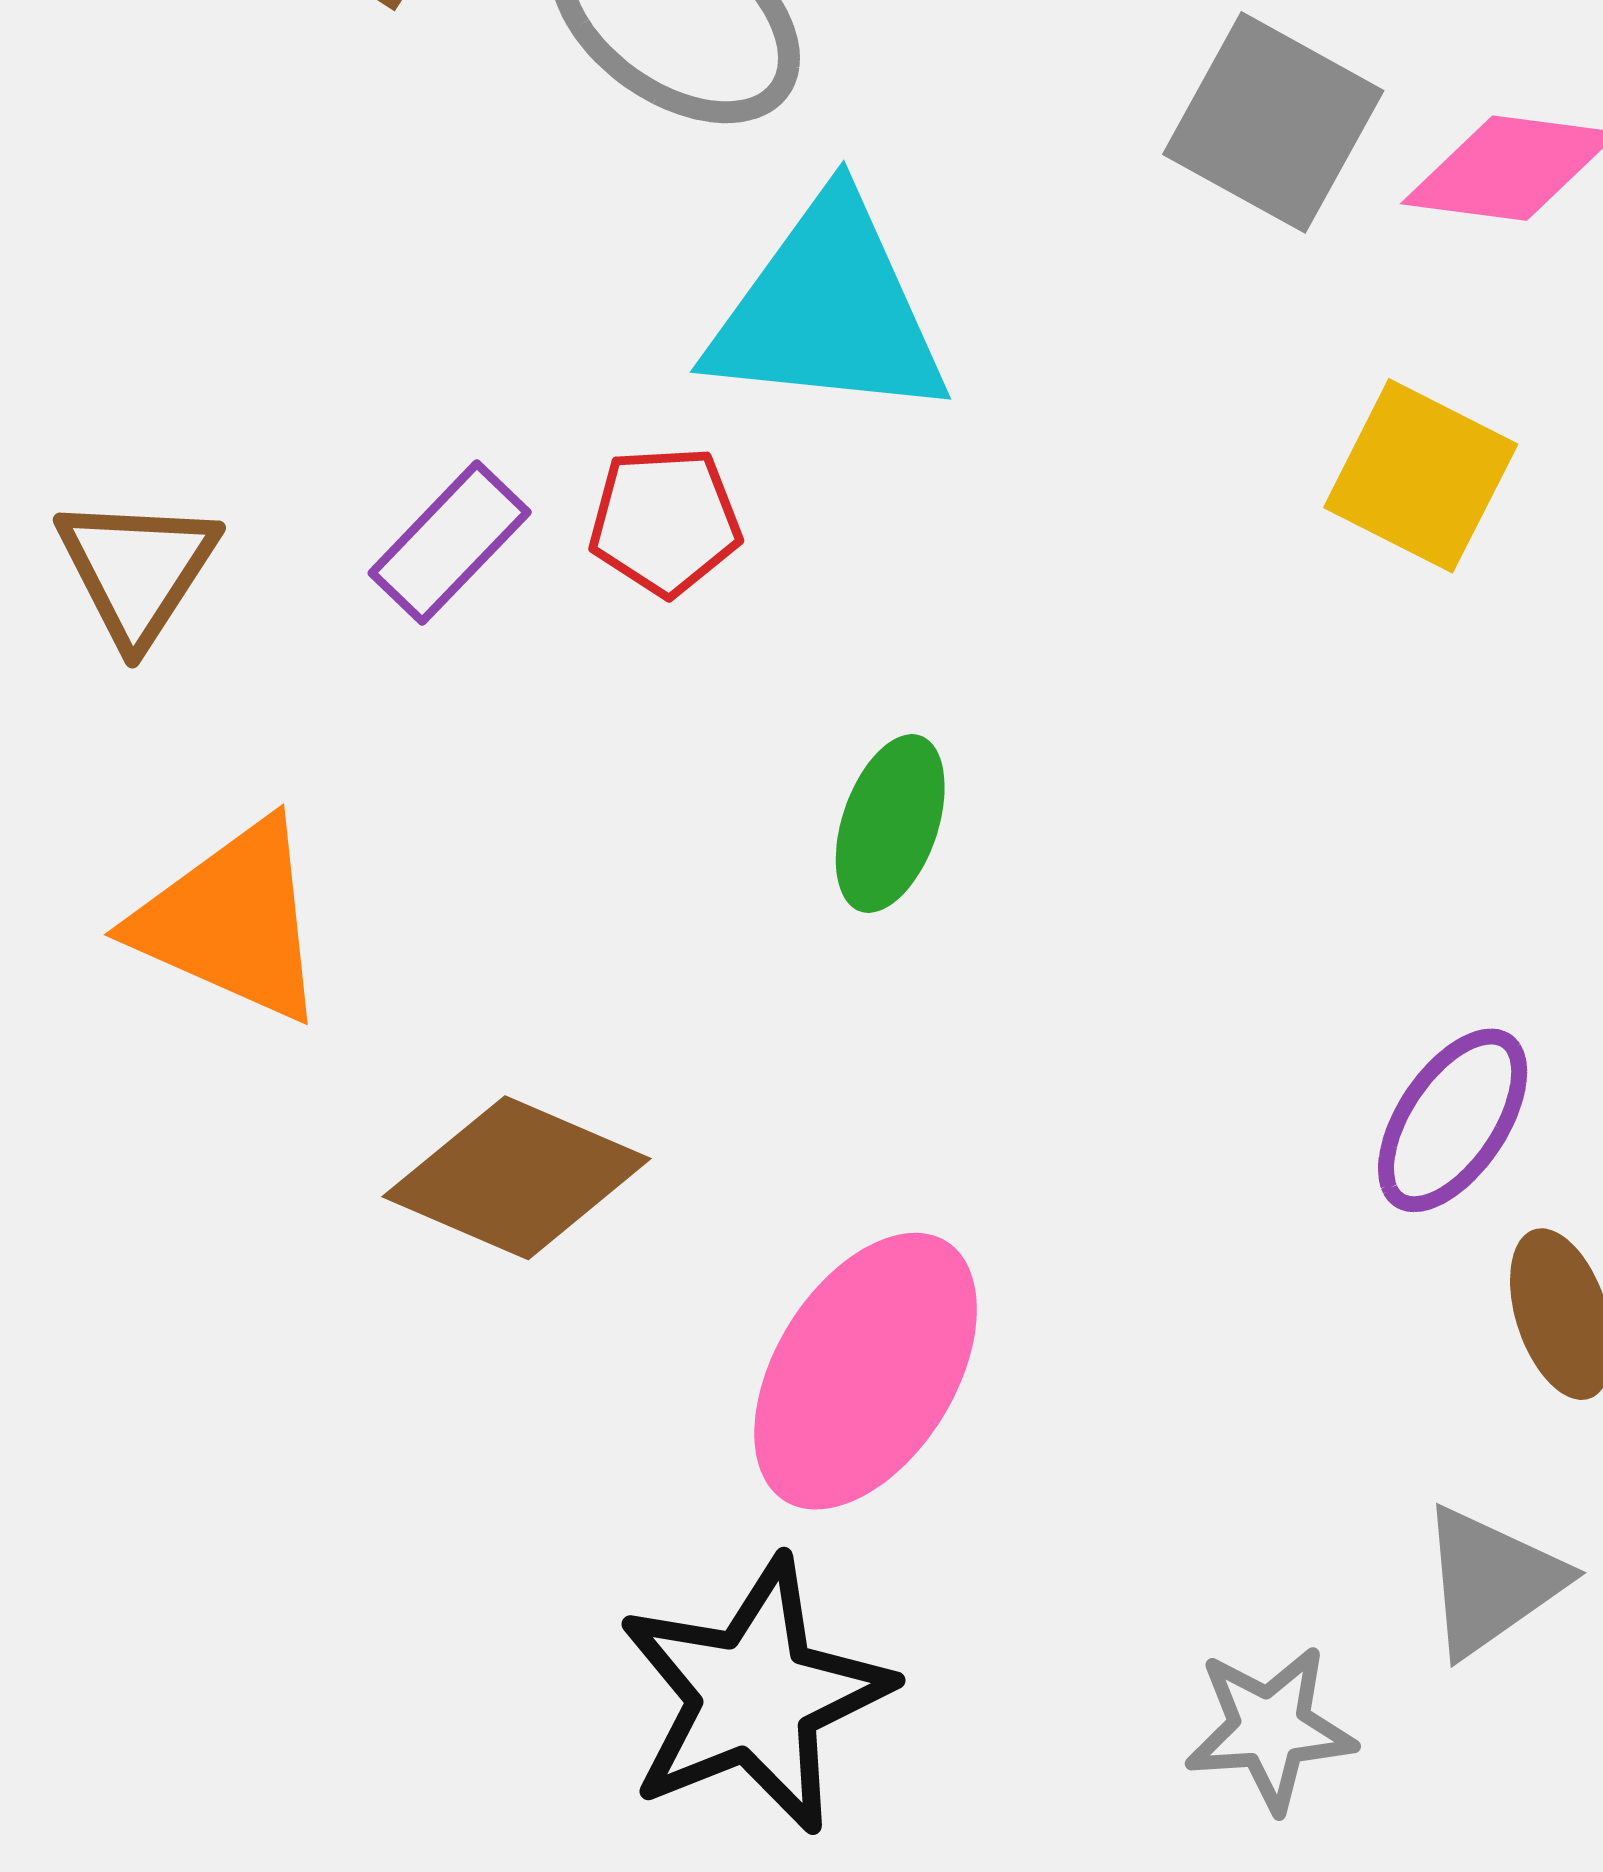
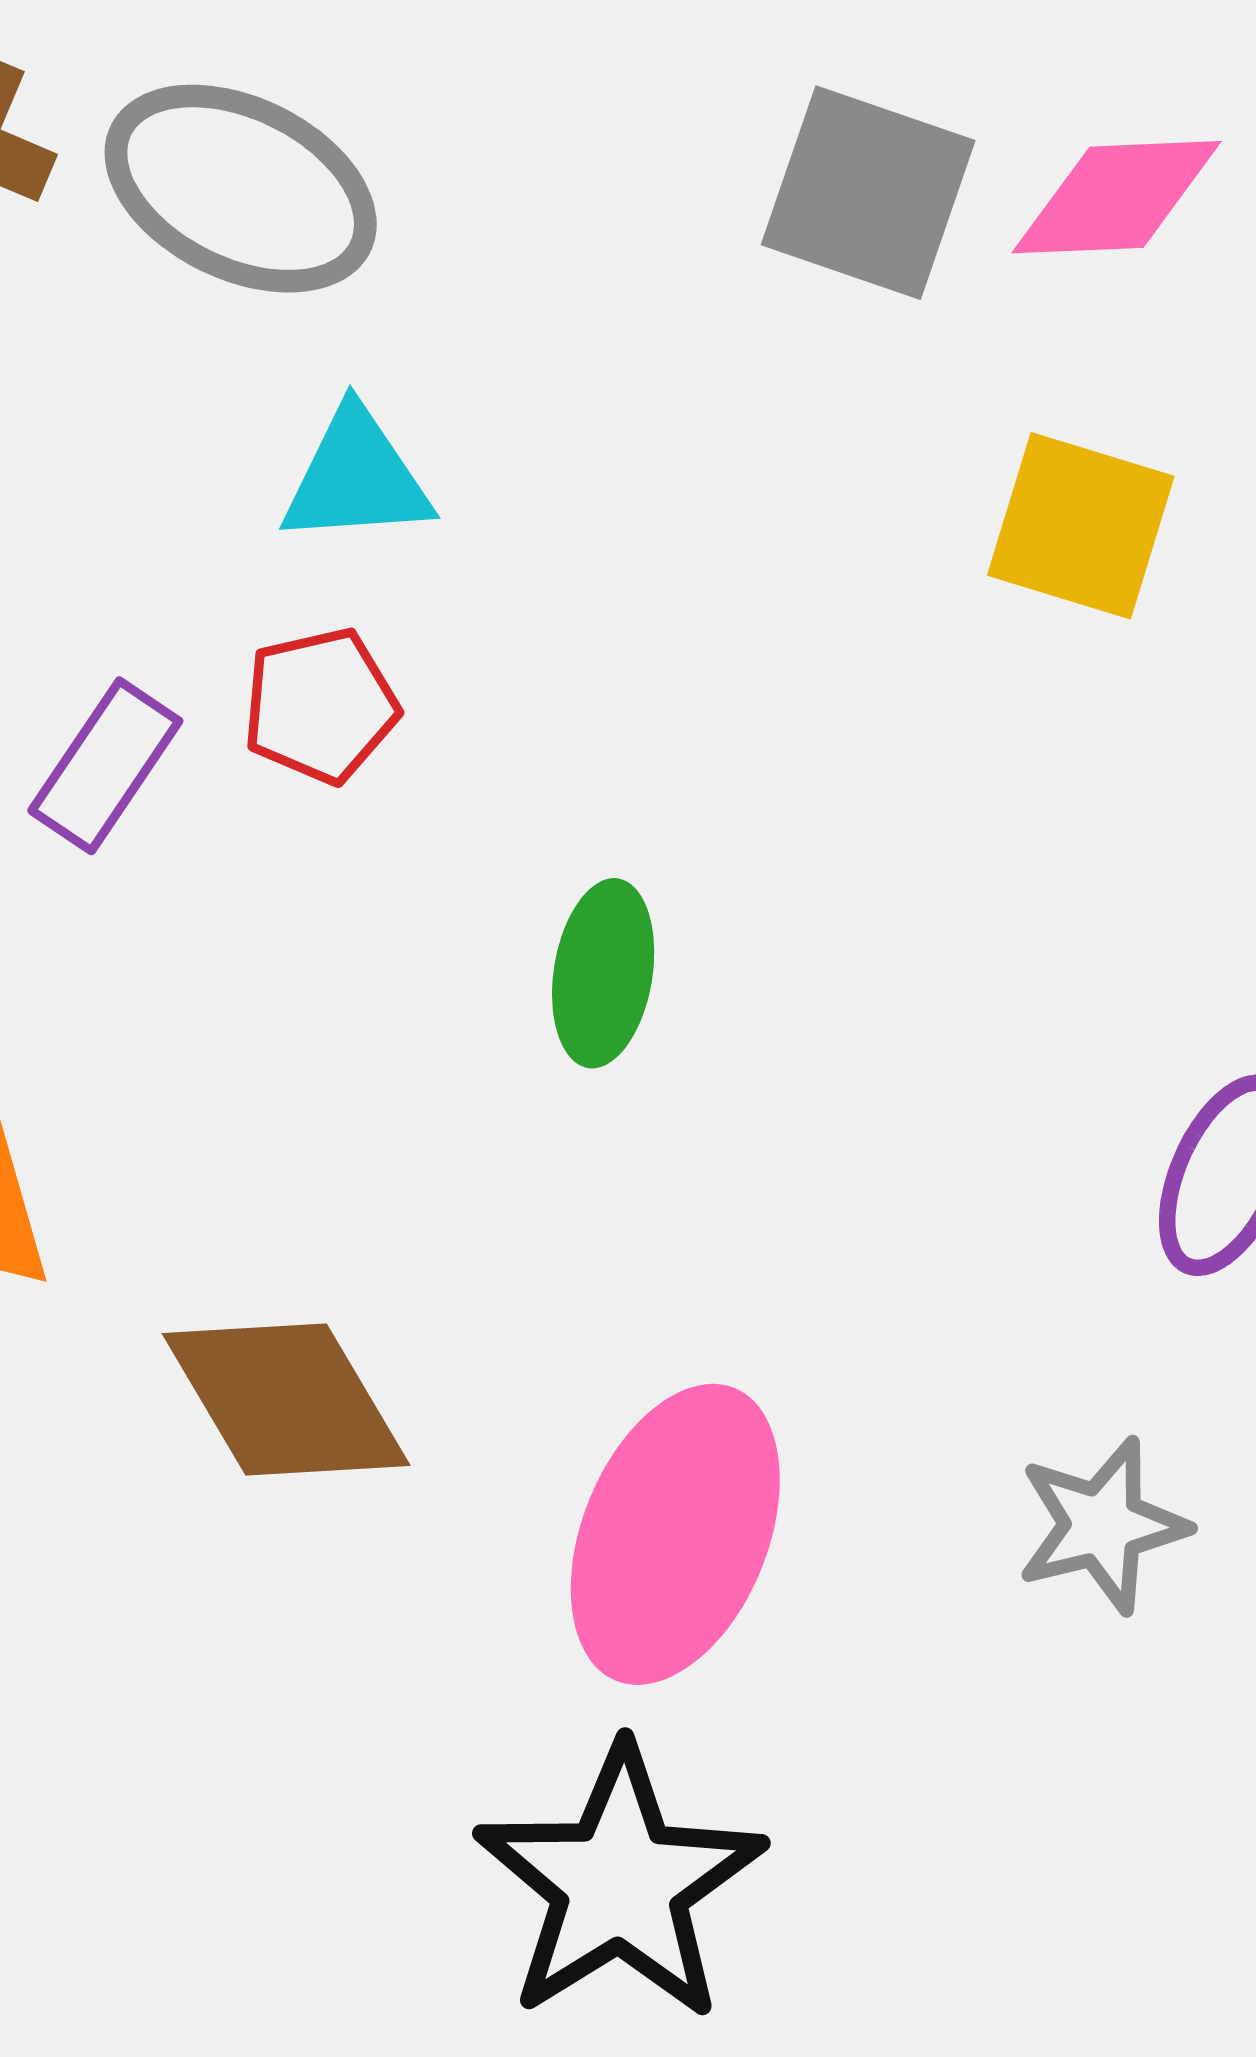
cyan triangle: (828, 310) -> (356, 477), moved, size x0.6
brown diamond: (517, 1178) -> (286, 1400), turned 46
gray star: (1270, 1729) -> (1102, 1525), moved

